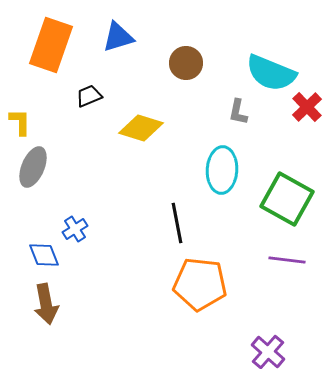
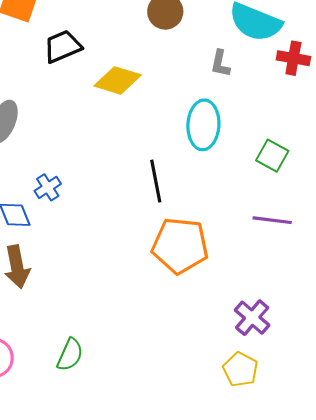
black trapezoid: (89, 96) -> (63, 47), size x1.4
red cross: (307, 107) -> (293, 58), turned -36
green square: (287, 199) -> (272, 156), size x0.6

